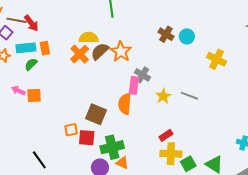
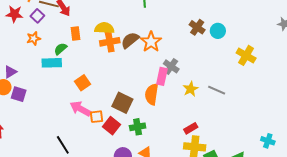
yellow semicircle: (89, 38) -> (104, 28), moved
cyan rectangle: (26, 48) -> (52, 63), moved
orange cross: (80, 54) -> (110, 42), turned 30
pink arrow: (18, 91) -> (80, 109), moved, size x1.5
orange square: (34, 95) -> (83, 83), moved, turned -35
red square: (87, 138) -> (112, 126), turned 30
green cross: (112, 147) -> (138, 127), moved, size x0.7

